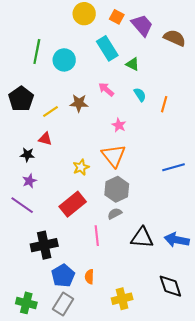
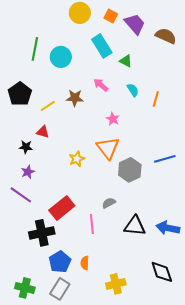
gray hexagon: (117, 189) -> (130, 170), moved
red rectangle: (73, 204) -> (62, 208), moved

